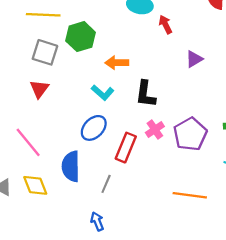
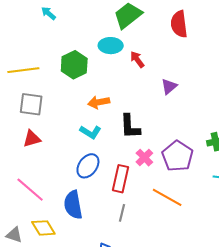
green hexagon: (81, 37) -> (74, 65), moved
red triangle: (39, 89) -> (32, 139), turned 48
gray line: (106, 184) -> (122, 213), moved
orange line: (190, 195) -> (167, 197), moved, turned 32

